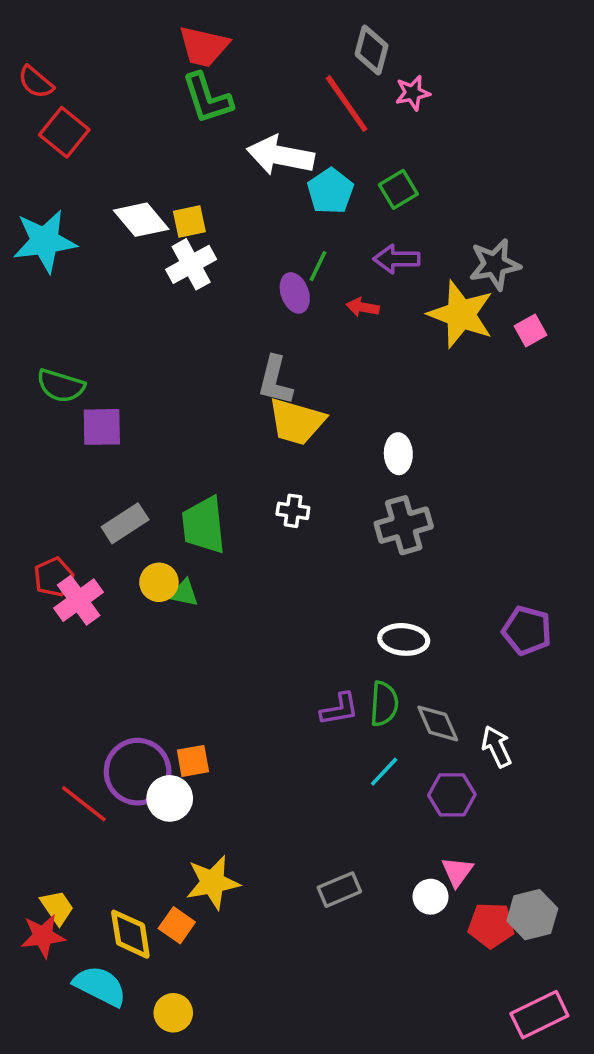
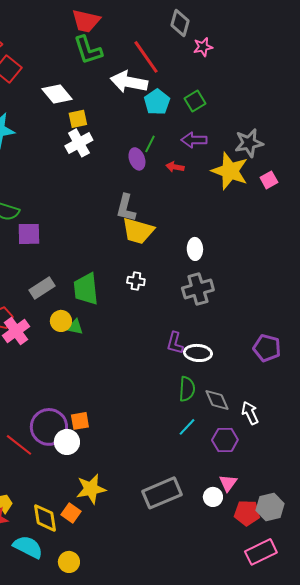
red line: (347, 104) -> (146, 57), moved
white diamond: (141, 220) -> (57, 94), moved
purple L-shape: (339, 709) -> (175, 343), moved, turned 115
gray rectangle: (339, 890) -> (162, 493), size x1.6
pink rectangle: (539, 1015) -> (261, 552), moved

